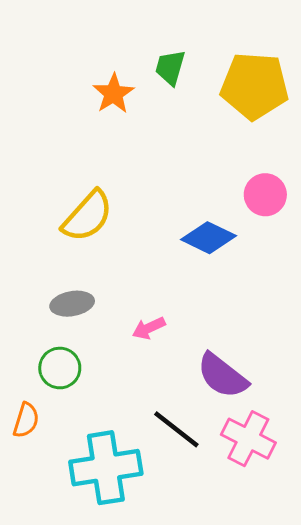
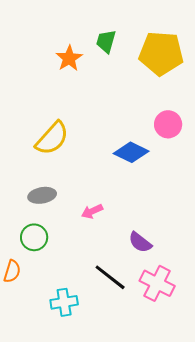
purple semicircle: (222, 376) -> (140, 242), size x0.7
cyan cross: (106, 468) -> (64, 302), size x0.6

